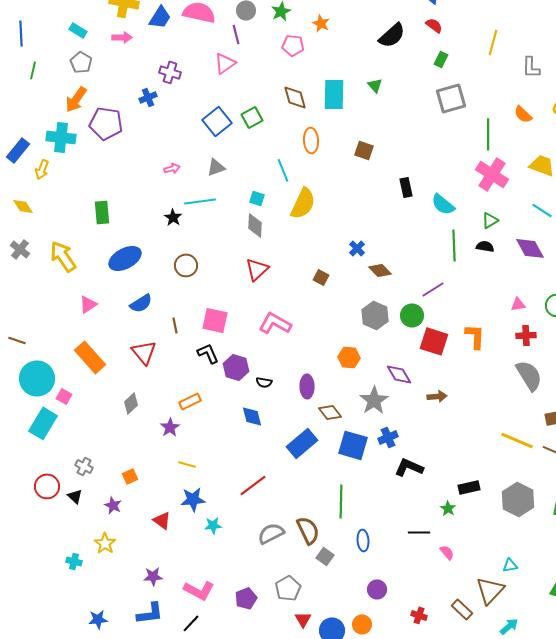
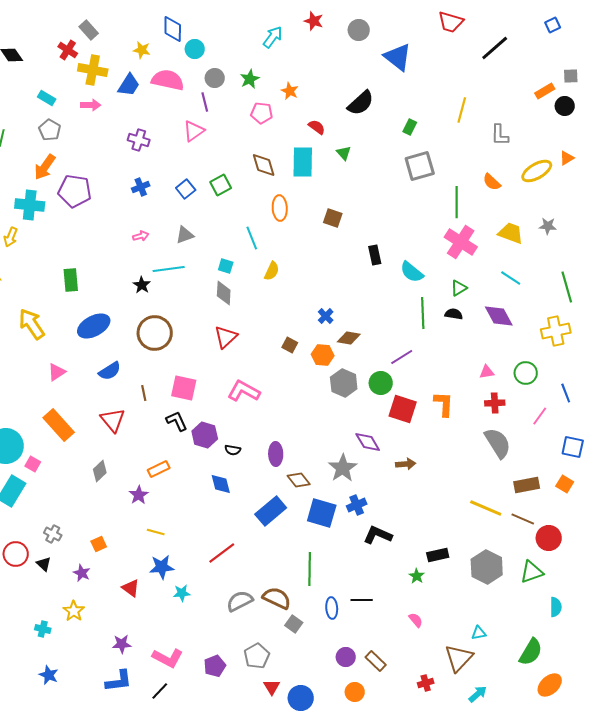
red semicircle: (434, 25) -> (317, 127), moved
blue cross: (148, 97) -> (141, 187), moved
blue square: (217, 121) -> (186, 189), size x0.7
yellow semicircle: (303, 203) -> (272, 271), size x0.6
brown circle: (186, 265) -> (155, 333), size x1.5
brown diamond: (380, 270) -> (349, 338), turned -35
orange hexagon: (349, 357) -> (323, 355), moved
brown semicircle: (308, 530) -> (277, 598), turned -40
black line: (419, 532) -> (362, 600), moved
brown rectangle: (462, 609) -> (376, 661), moved
red cross: (419, 615) -> (426, 683), moved, turned -35
blue star: (98, 619) -> (49, 675), moved, turned 30
orange circle: (362, 624) -> (355, 692), moved

